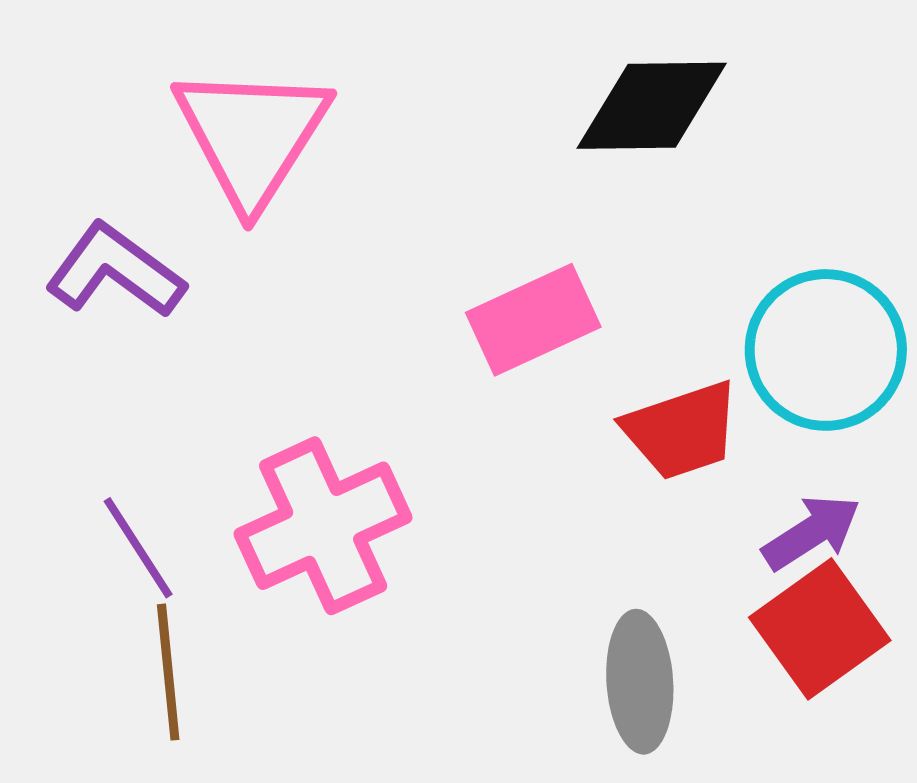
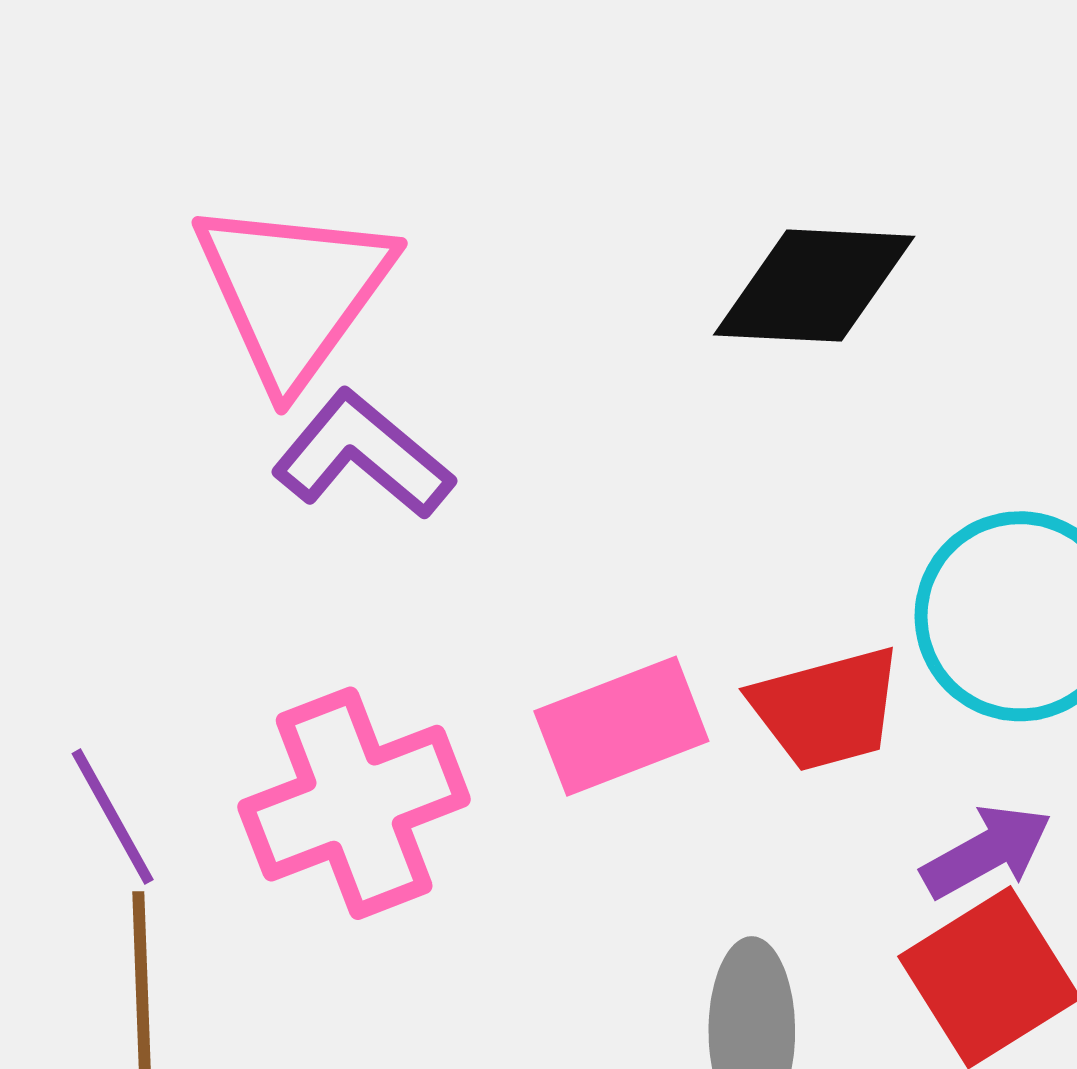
purple L-shape: (115, 271) -> (363, 455), moved
pink rectangle: (533, 320) -> (621, 726), moved

